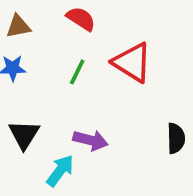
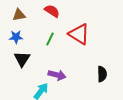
black triangle: (24, 135) -> (22, 59), moved

